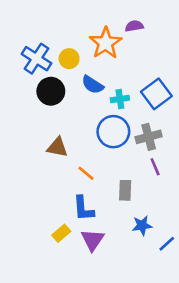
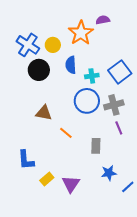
blue semicircle: (93, 85) -> (71, 65), turned 54
blue L-shape: (83, 209) -> (26, 160), moved

